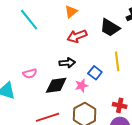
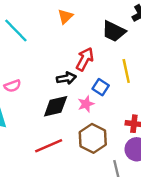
red arrow: (77, 36) -> (85, 59), moved, turned 144
pink semicircle: (30, 74) -> (12, 86), moved

